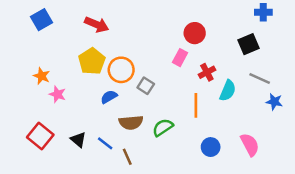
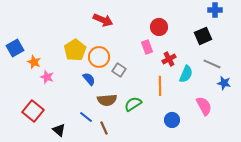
blue square: (42, 20) -> (15, 48), moved
red arrow: (97, 25) -> (103, 20), moved
pink rectangle: (180, 58) -> (147, 47), turned -48
blue semicircle: (109, 97) -> (89, 79), turned 80
black triangle: (78, 140) -> (59, 130), moved
pink semicircle: (250, 145) -> (204, 106), moved

